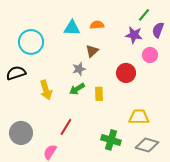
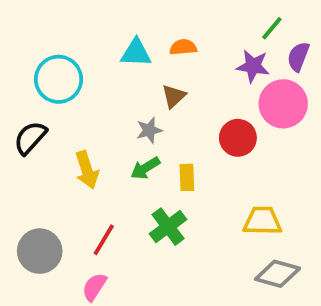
pink circle: (150, 55) -> (283, 104), size x1.6
black semicircle: (16, 73) -> (30, 138), turned -30
red line: (66, 127) -> (104, 240), moved
green cross: (111, 140) -> (168, 227), moved, turned 36

